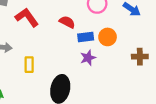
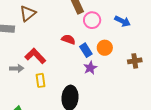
red L-shape: (27, 17) -> (35, 56), moved
blue rectangle: (86, 37) -> (86, 50), turned 72

